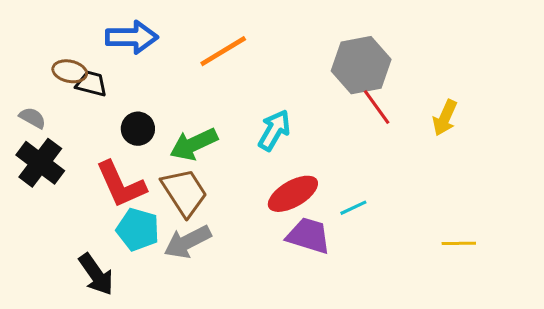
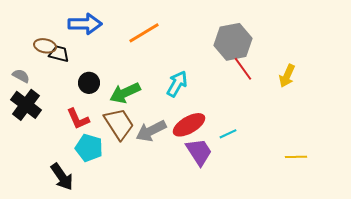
red L-shape: (121, 184) -> (78, 119), size x0.7
purple trapezoid: (308, 236) -> (199, 152), turned 40
gray arrow: (188, 242) -> (151, 131), moved

